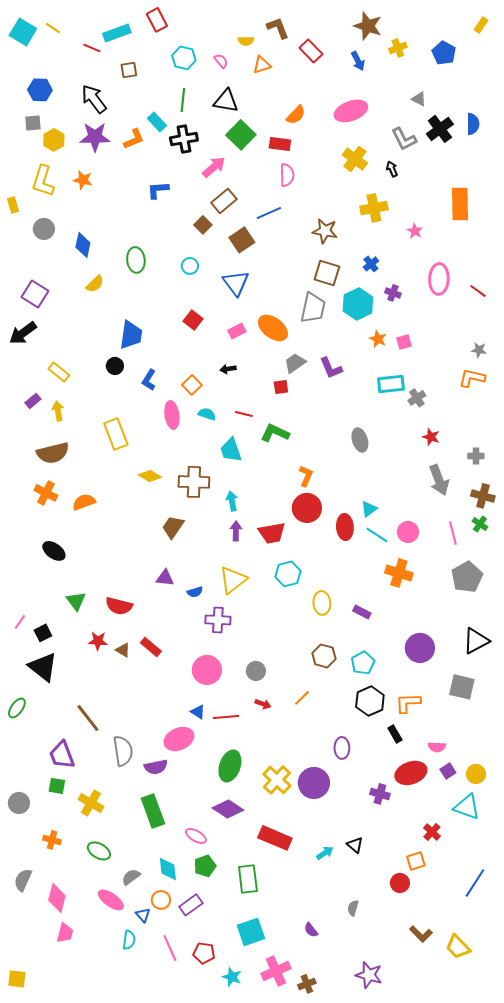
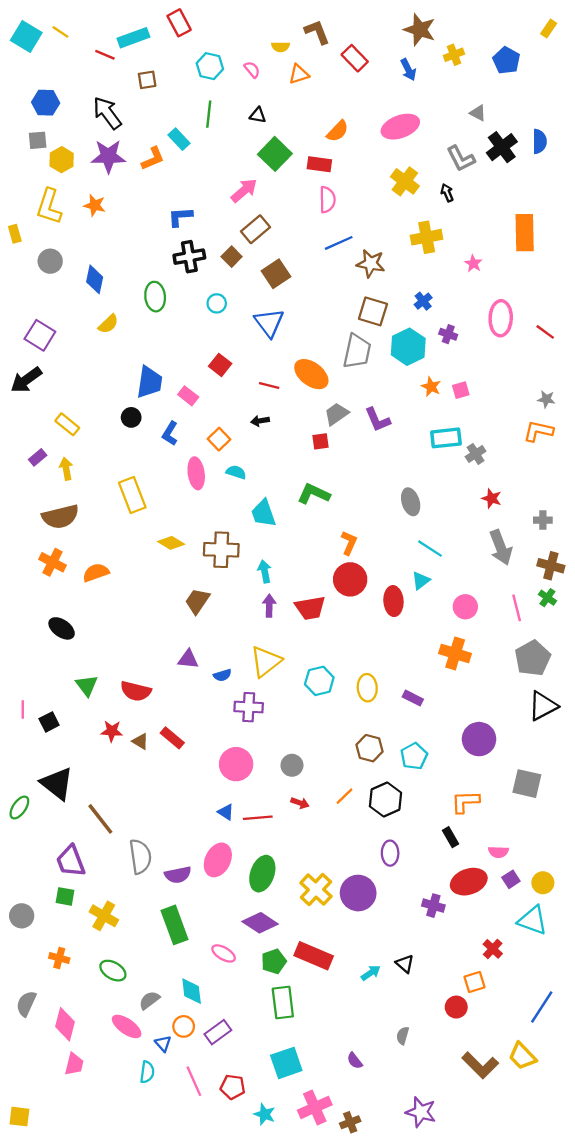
black triangle: (226, 101) -> (258, 115), size x0.6
black cross: (184, 139) -> (189, 257), moved
blue line: (269, 213) -> (339, 243), moved
pink rectangle: (237, 331) -> (188, 396), moved, turned 66
red line: (244, 414) -> (269, 385), moved
cyan line: (377, 535) -> (430, 549), moved
cyan hexagon: (288, 574) -> (319, 681), moved
pink line: (20, 622) -> (23, 709), turned -35
black triangle: (476, 641) -> (543, 706), moved
black triangle: (43, 667) -> (57, 784), moved
black hexagon: (370, 701) -> (385, 799), moved
pink ellipse: (179, 739) -> (218, 860), moved, turned -40
green pentagon: (205, 866) -> (274, 961), moved
brown L-shape: (421, 934) -> (480, 1065), size x1.4
yellow trapezoid: (458, 947) -> (522, 1056), moved

